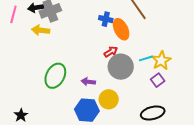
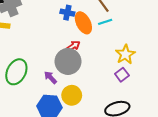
cyan line: (146, 58) -> (105, 22), moved
gray circle: (121, 67) -> (68, 61), moved
purple arrow: (88, 82) -> (50, 77), turned 40

